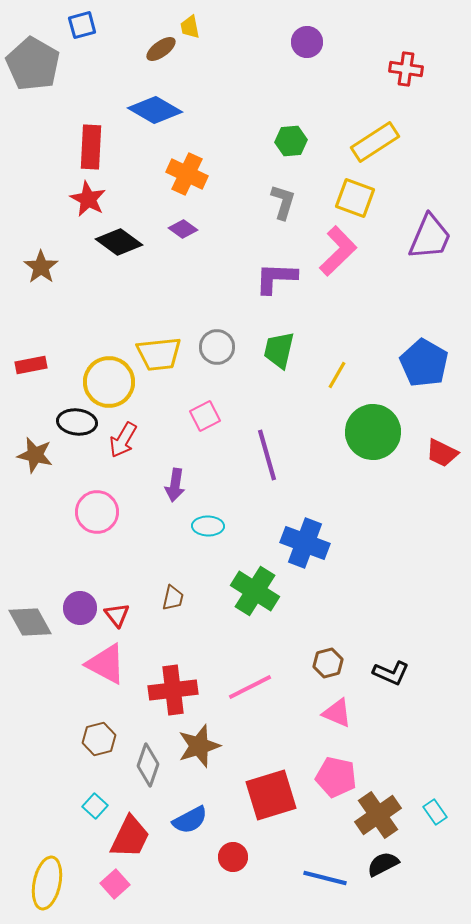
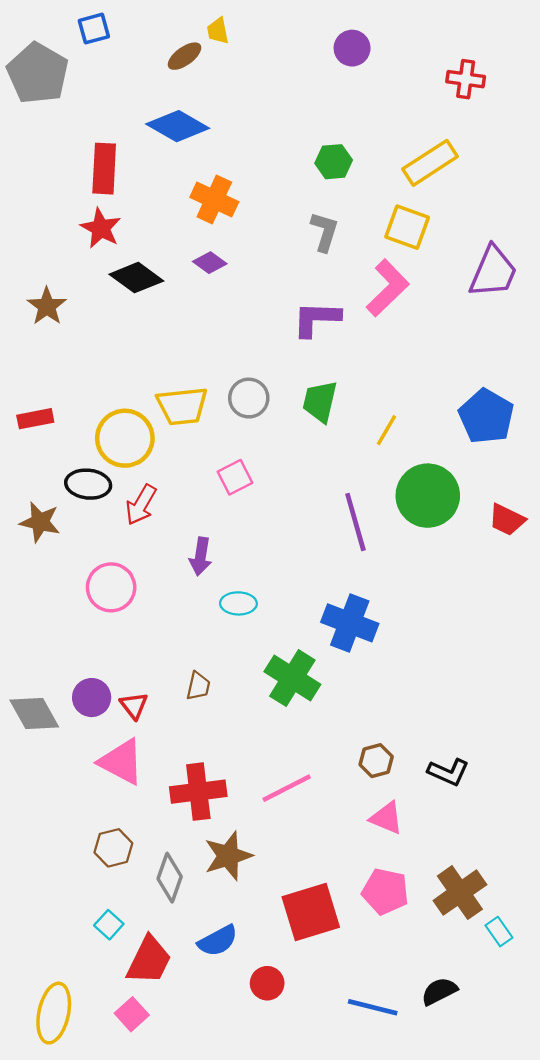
purple line: (267, 455) -> (355, 522), moved
brown cross: (378, 815) -> (460, 893), moved

